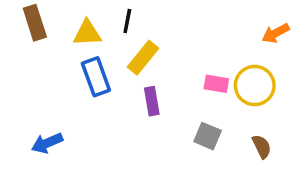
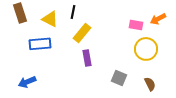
yellow triangle: (87, 33) -> (50, 19), turned 30
blue rectangle: (96, 77) -> (40, 44), moved, turned -75
pink rectangle: (216, 84) -> (136, 25), moved

